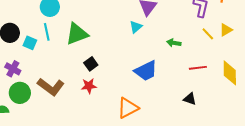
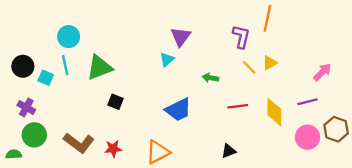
black square: (91, 64) -> (115, 102), turned -32
red star: (89, 86) -> (113, 149), moved
brown L-shape: (51, 87) -> (79, 143), moved
black triangle: (190, 99) -> (229, 151), moved, turned -40

